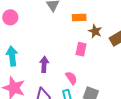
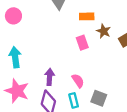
pink rectangle: (81, 49) -> (82, 43), moved, turned -32
purple arrow: (44, 64) -> (50, 77), moved

